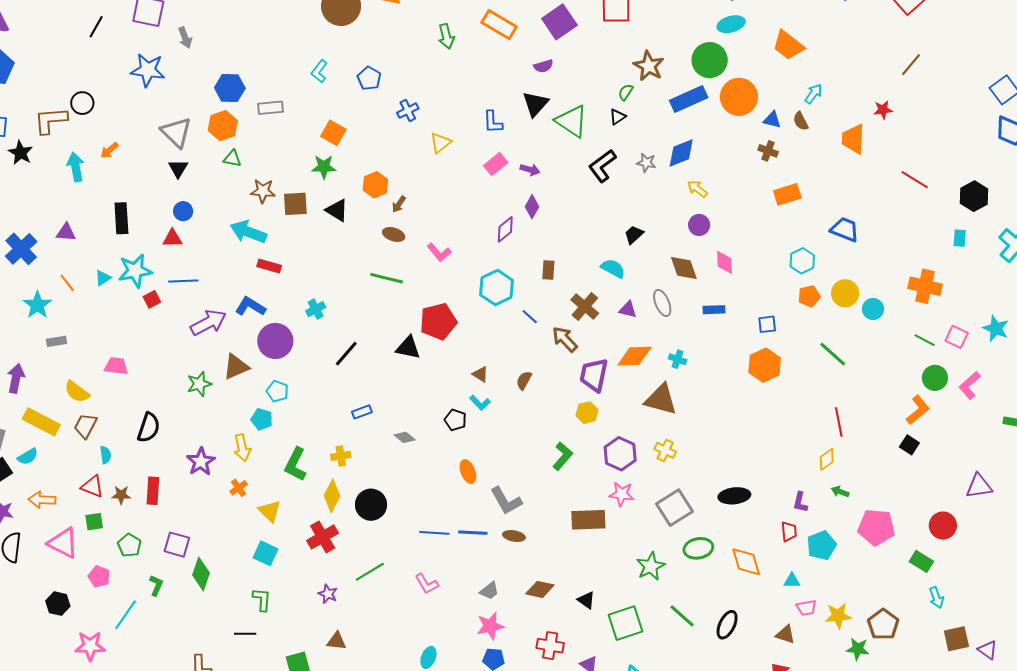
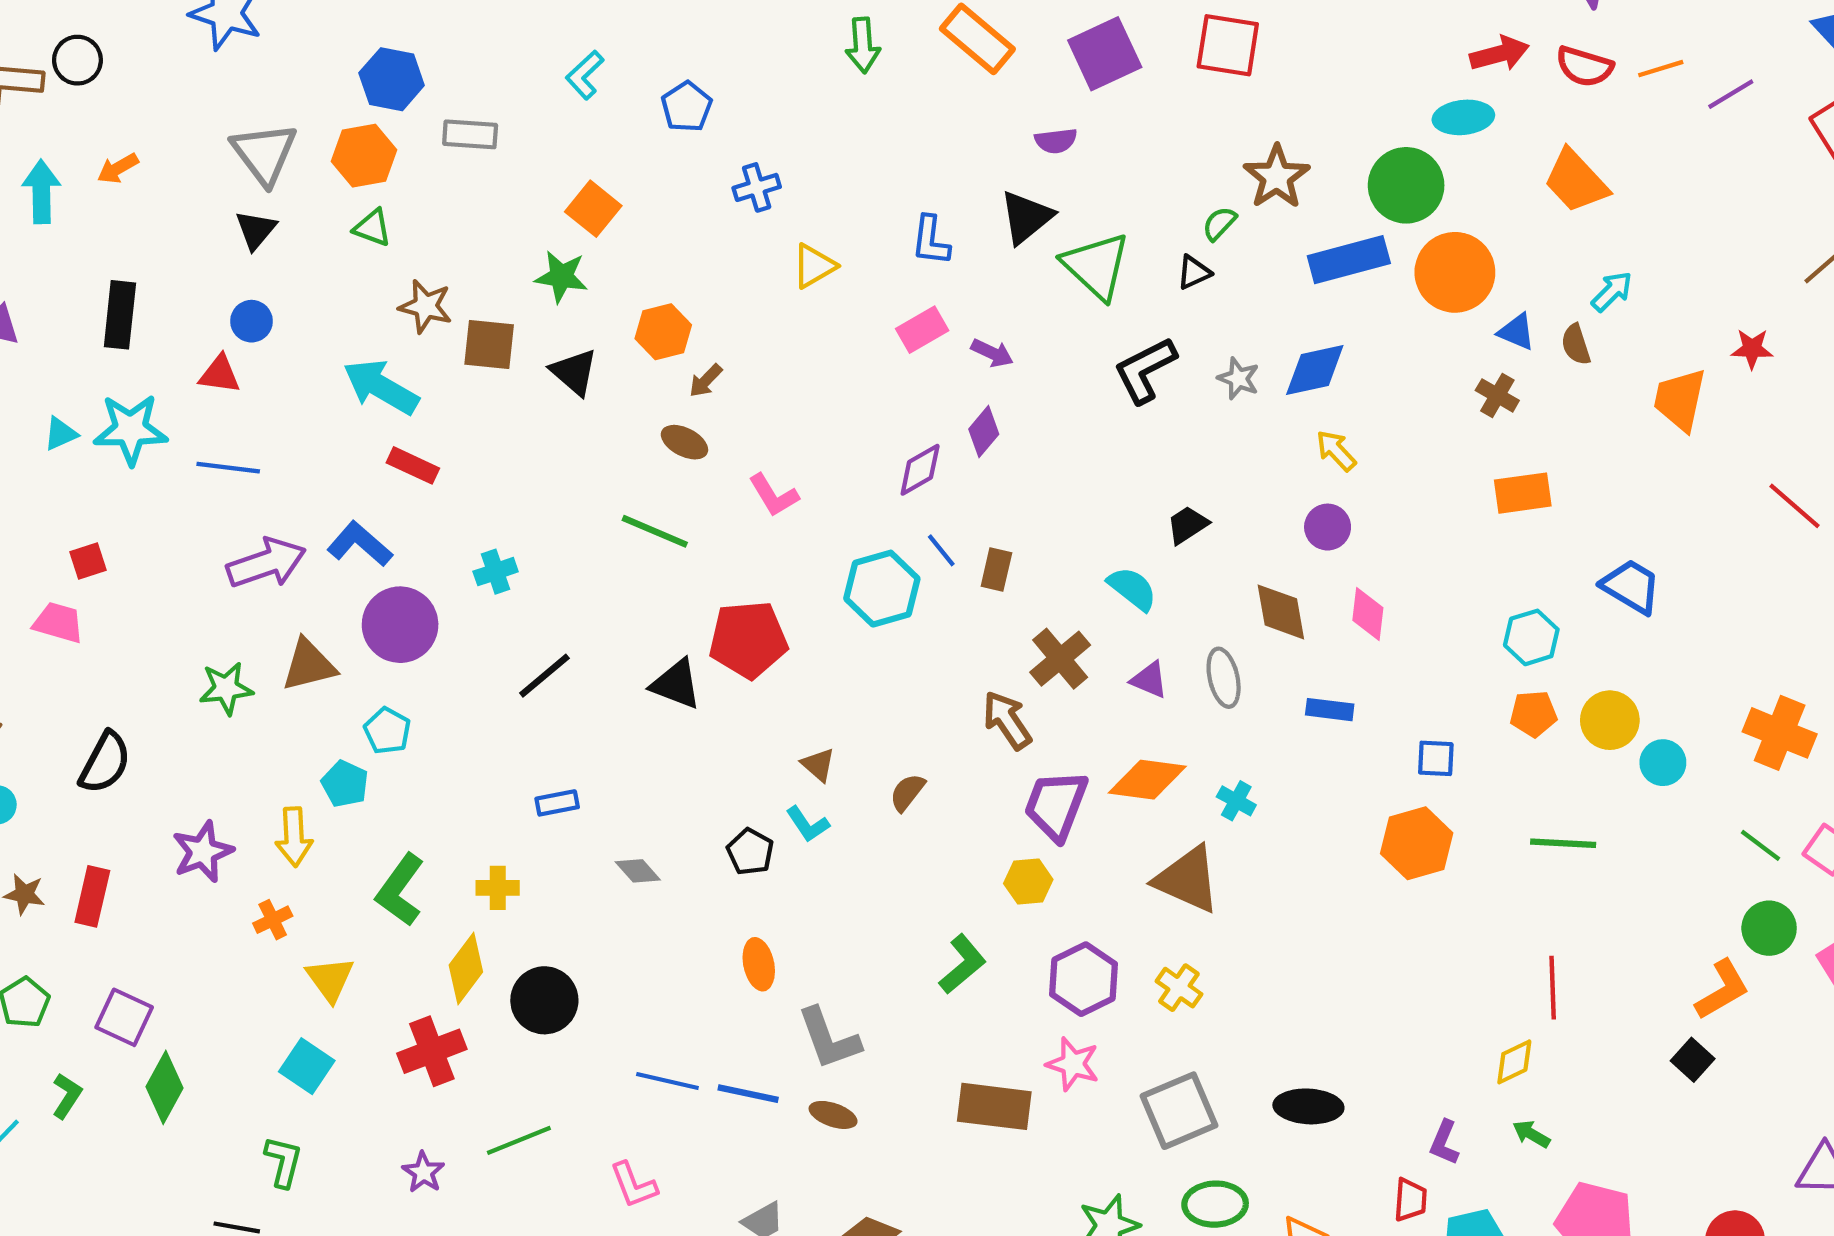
red square: (152, 299) -> (88, 561), moved
blue line: (530, 317) -> (941, 550), moved
green line: (833, 354) -> (1563, 843), turned -48

